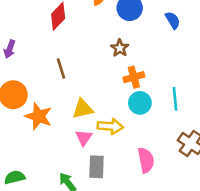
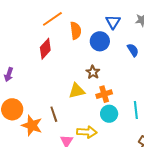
brown line: (61, 69) -> (54, 114), moved
yellow triangle: (83, 109) -> (77, 91), moved

